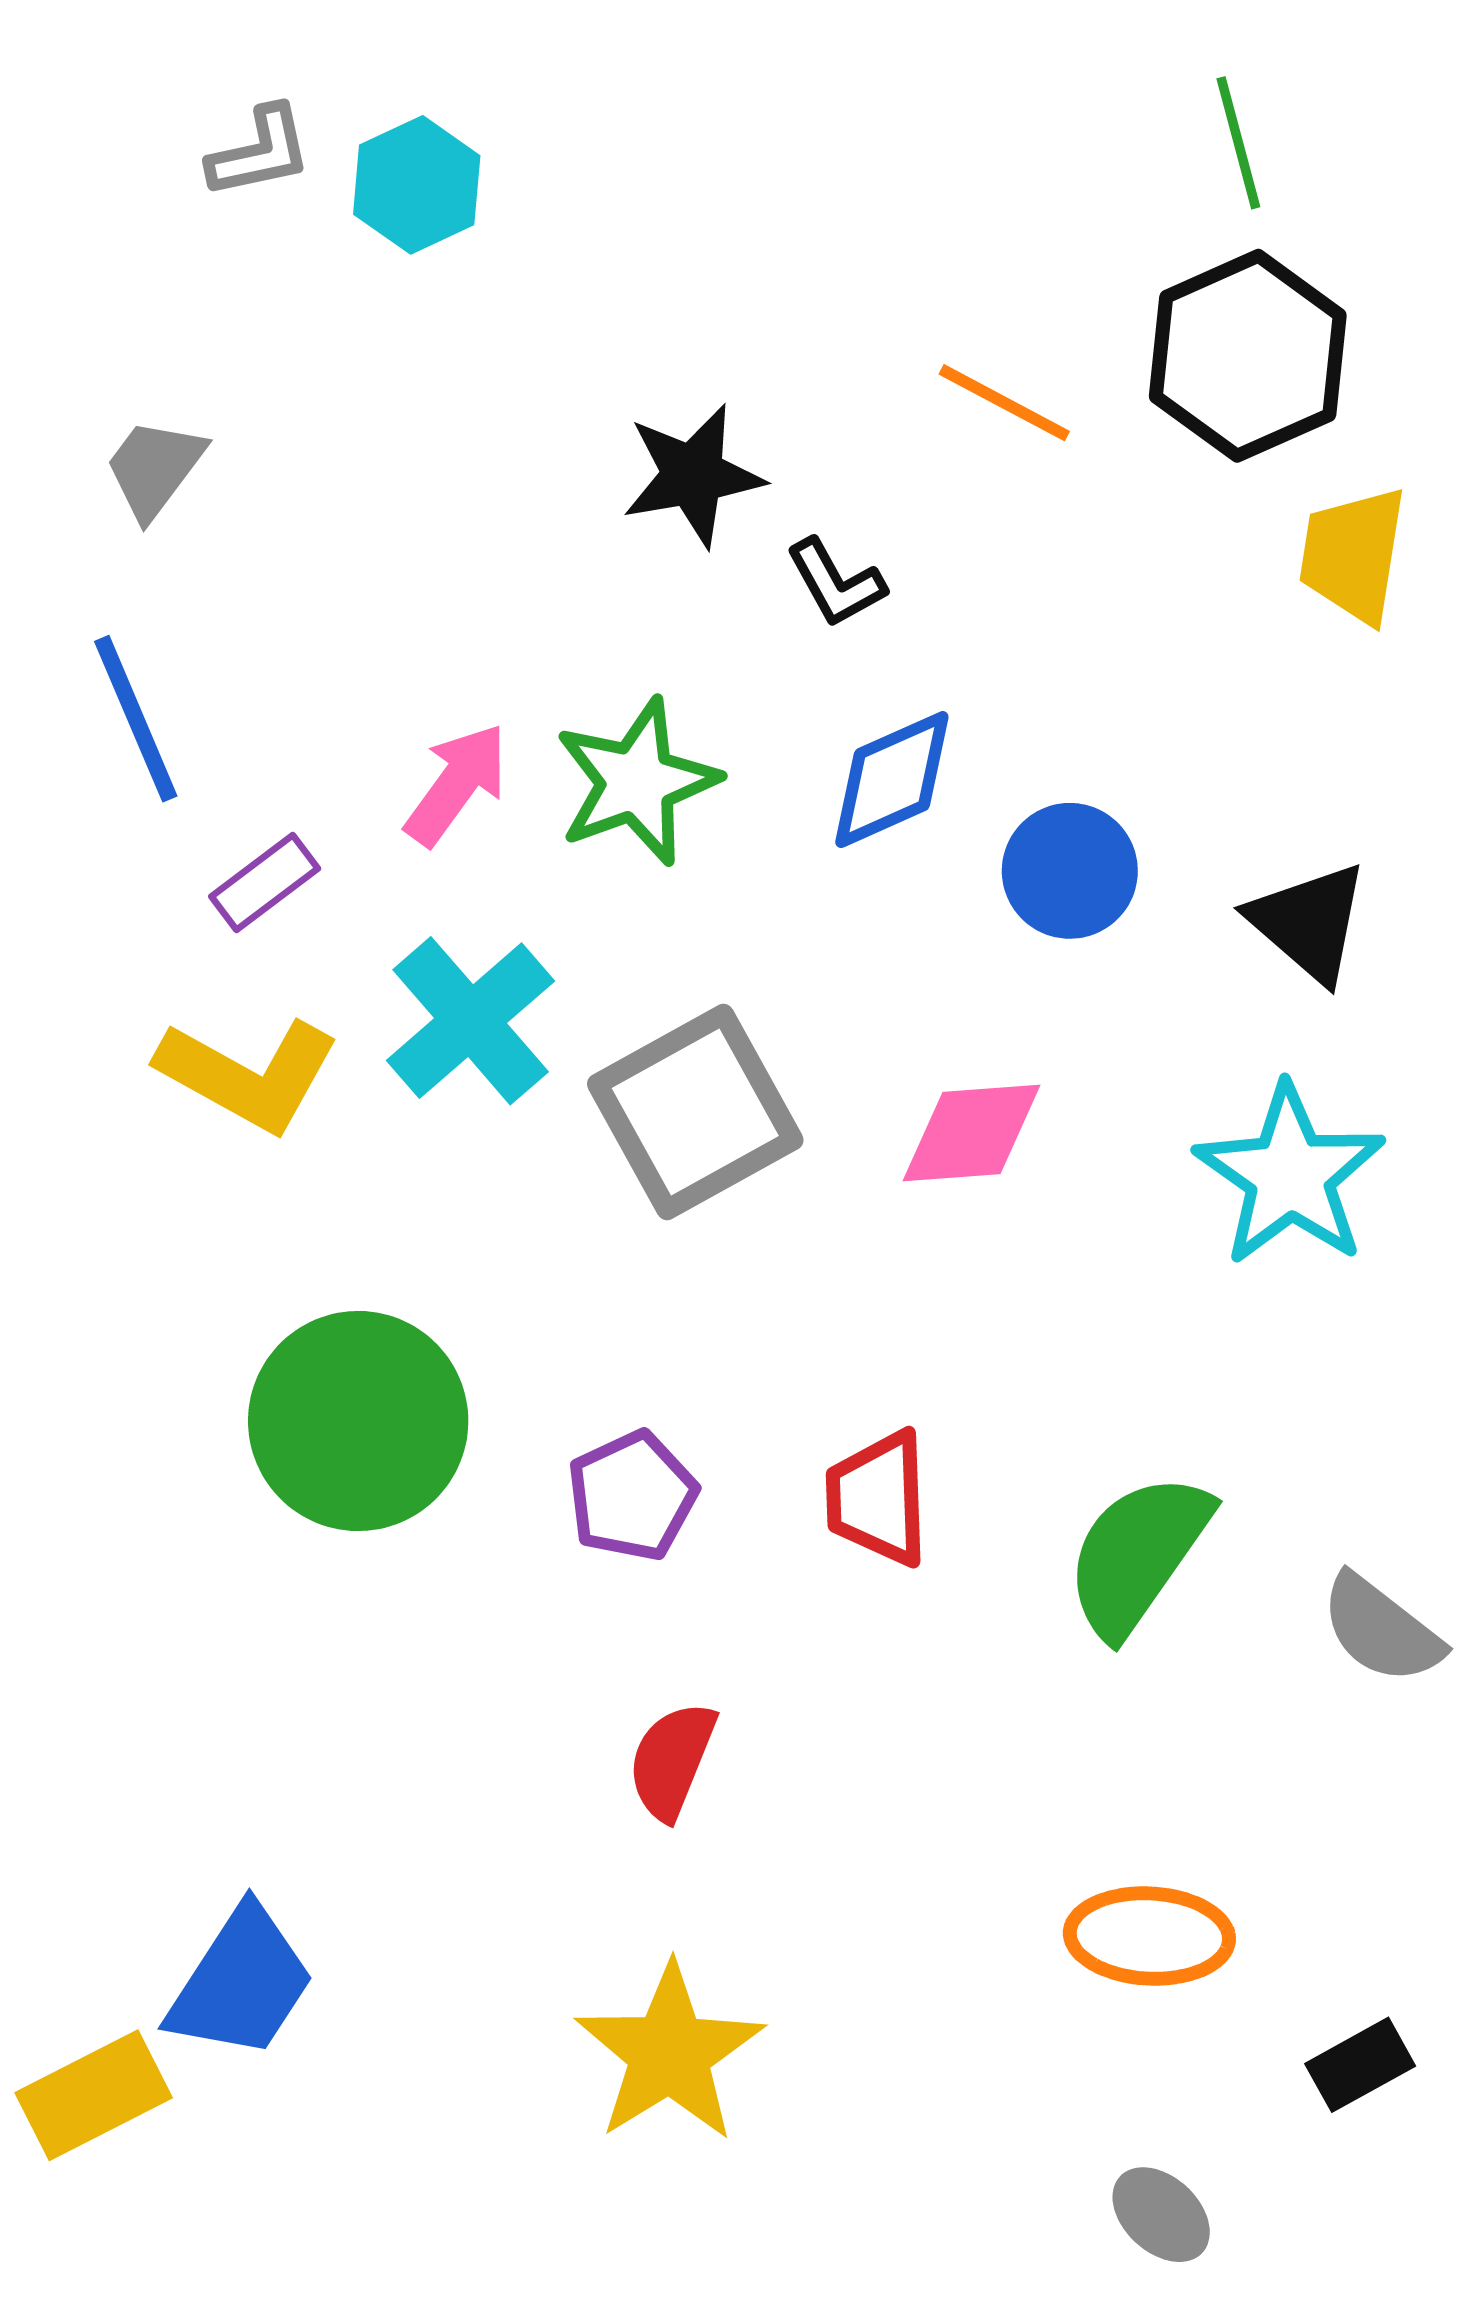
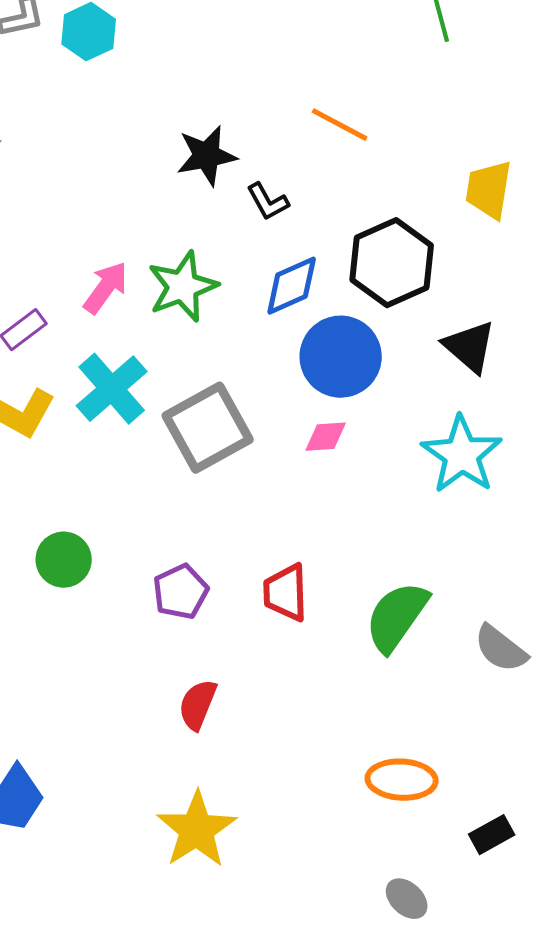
black hexagon: (1248, 356) -> (392, 263), moved
blue circle: (1070, 871) -> (341, 357), moved, size x1.4
pink diamond: (972, 1133) -> (326, 437), size x0.7
green circle: (358, 1421) -> (64, 560), size x0.6

